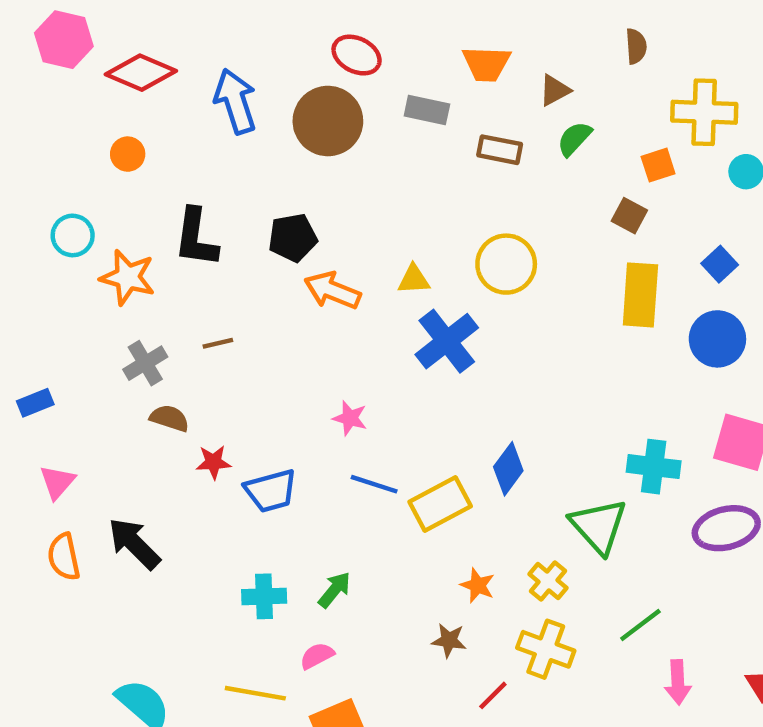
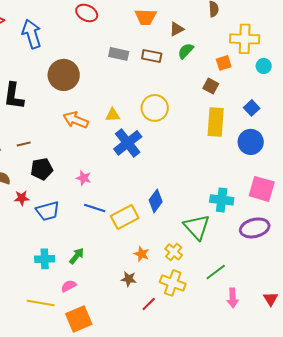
gray rectangle: (427, 110) -> (119, 54), moved
brown circle: (328, 121) -> (64, 75), moved
black pentagon: (293, 238) -> (42, 169), moved

